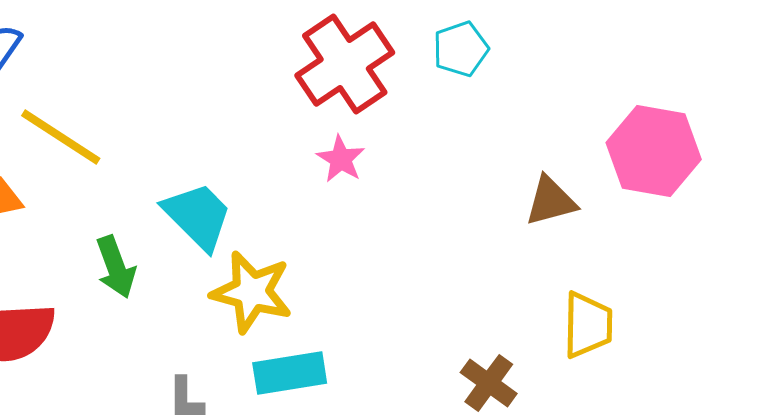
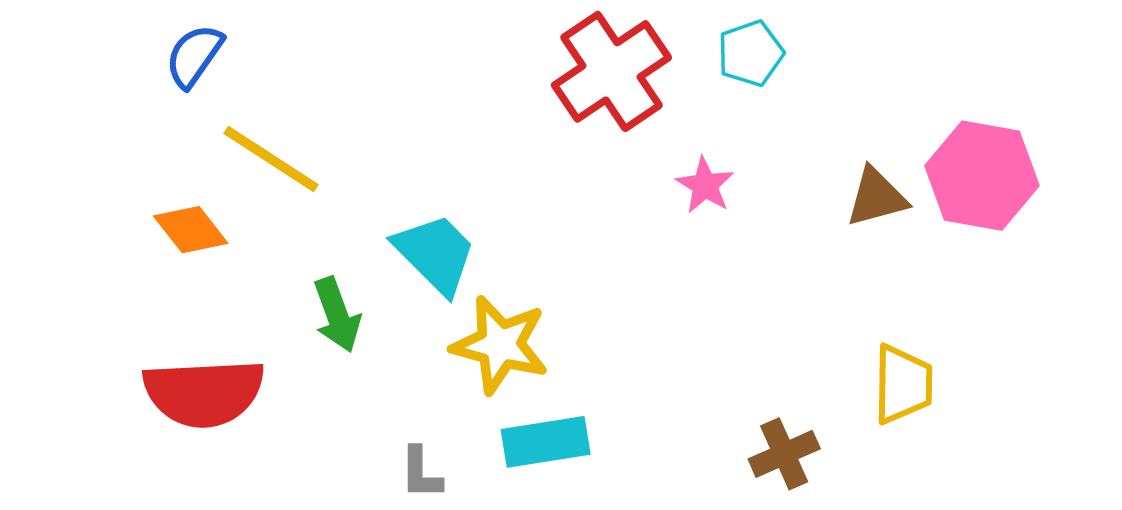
pink star: (341, 159) -> (705, 185), moved
brown triangle: (551, 201) -> (876, 197), moved
brown cross: (489, 383) -> (784, 454), turned 30

